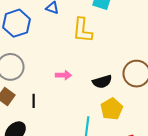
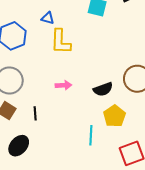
yellow L-shape: (82, 30) -> (61, 42), moved

